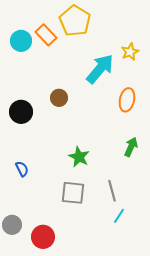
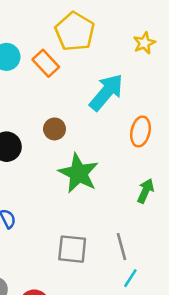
orange rectangle: (46, 35) -> (46, 63), moved
yellow star: (130, 52) -> (144, 43), moved
green star: (79, 157) -> (79, 173), moved, size x1.5

